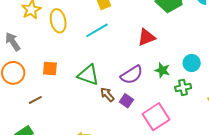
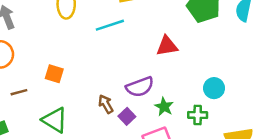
orange square: (50, 69) -> (54, 74), moved
green star: (162, 70) -> (164, 107), moved
green triangle: (88, 75) -> (55, 120), moved

